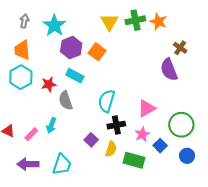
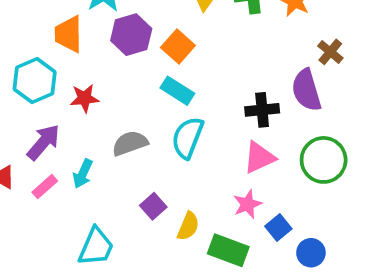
orange trapezoid: (22, 50) -> (69, 34), moved
cyan rectangle: (75, 76) -> (177, 91), moved
gray semicircle: (66, 101) -> (130, 143), moved, turned 84
black cross: (116, 125) -> (262, 110), moved
green circle: (181, 125) -> (324, 160), moved
blue circle: (187, 156) -> (311, 253), moved
purple arrow: (28, 164) -> (43, 142), moved, turned 125

